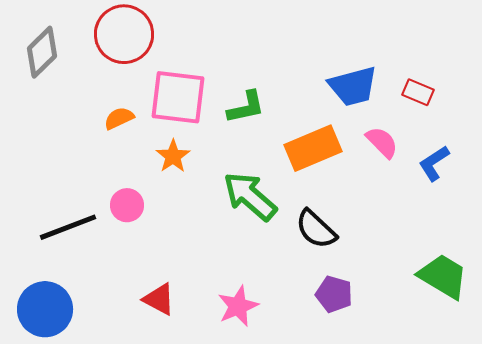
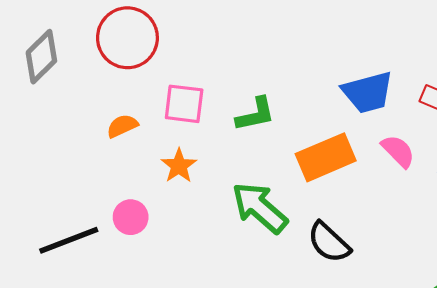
pink square: (178, 97) -> (184, 104), size x0.7

